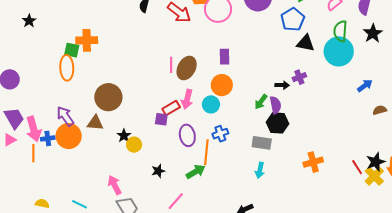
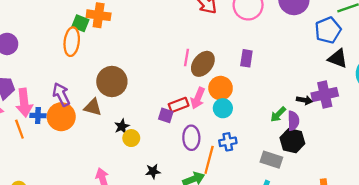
purple cross: (299, 77) -> (325, 94), size x1.6
orange circle: (222, 85) -> (221, 88), moved
orange line: (33, 153) -> (19, 129), turned -30

